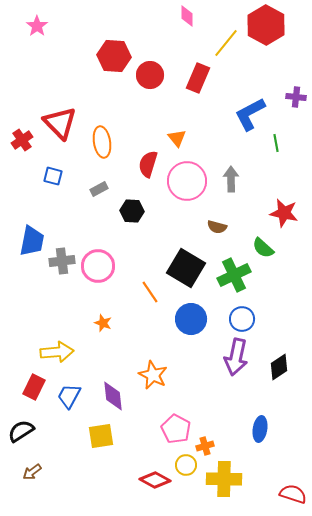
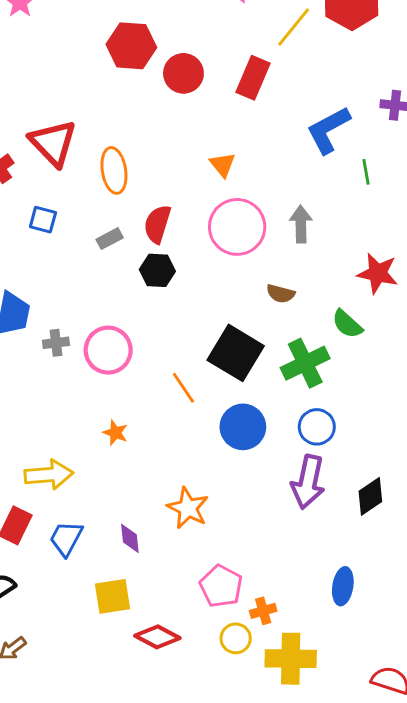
red semicircle: (148, 164) -> (157, 224), moved
gray cross: (62, 261) -> (56, 343), size x0.7
purple diamond: (113, 396) -> (130, 538), size x0.7
red diamond: (155, 480) -> (157, 637), moved

